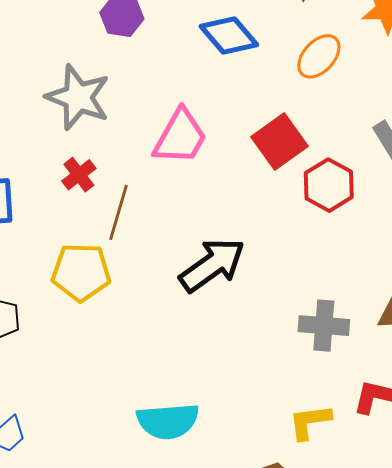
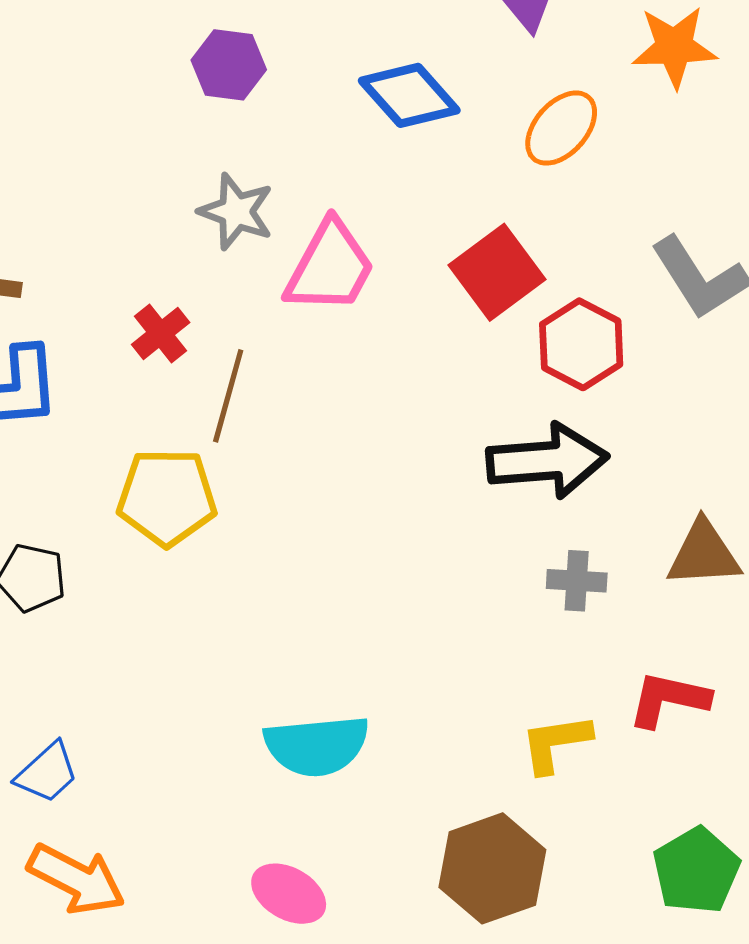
gray star: (78, 97) -> (236, 212), moved, size x0.7
black arrow: (212, 265) -> (547, 461), moved, turned 32
gray cross: (324, 326) -> (577, 581), size x0.7

